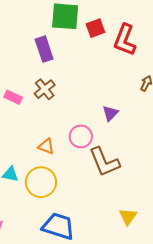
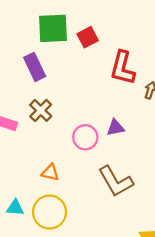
red L-shape: (125, 40) -> (123, 68), moved
purple triangle: (110, 113) -> (115, 128), turned 42
pink circle: (81, 136) -> (85, 137), moved

